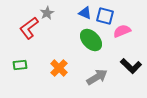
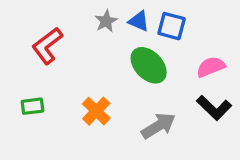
gray star: (47, 13) -> (106, 21), moved
pink semicircle: (122, 31) -> (211, 67), moved

